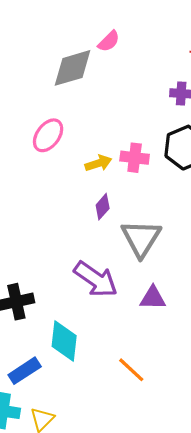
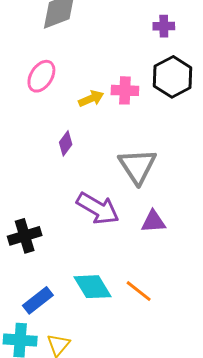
purple diamond: (103, 207) -> (66, 143), moved
cyan diamond: (64, 341) -> (92, 287), moved, turned -33

